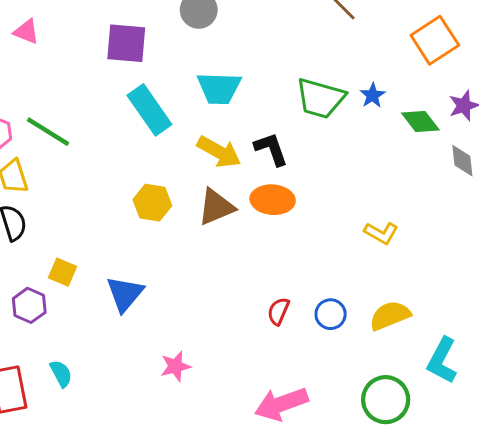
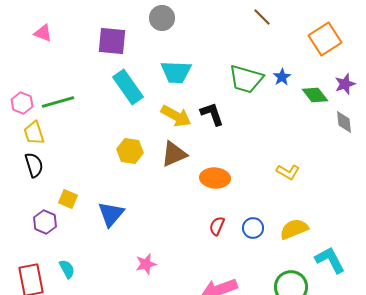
green line: (48, 132) -> (58, 102), turned -48
orange ellipse: (273, 200) -> (215, 178), moved
cyan L-shape: (442, 361) -> (330, 260), turned 124

